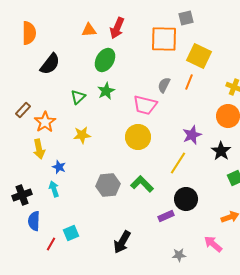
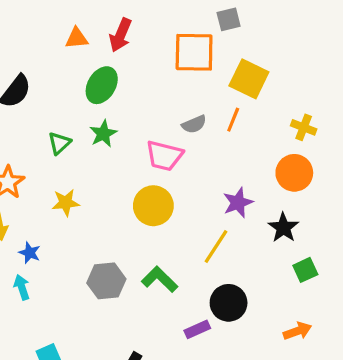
gray semicircle: (164, 85) -> (194, 124), turned -140

